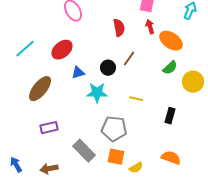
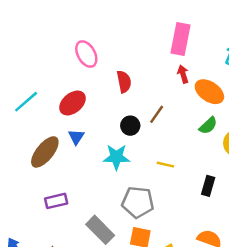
red semicircle: (119, 28) -> (124, 82), moved
blue triangle: (78, 73) -> (76, 137), moved, turned -40

